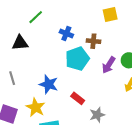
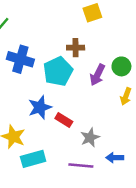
blue cross: (66, 34) -> (20, 59), moved, size x1.5
blue star: (49, 84) -> (40, 107), moved, turned -30

